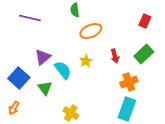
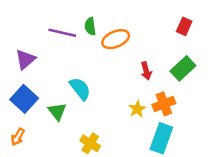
green semicircle: (75, 10) -> (90, 26), moved
purple line: (30, 18) -> (62, 33), moved
purple triangle: (43, 57) -> (25, 59), moved
yellow star: (86, 61) -> (137, 109), moved

